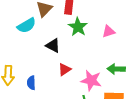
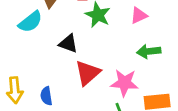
red triangle: (65, 69) -> (88, 73), size x1.5
green arrow: (116, 69) -> (149, 51), moved

